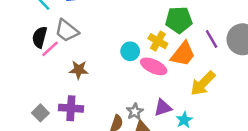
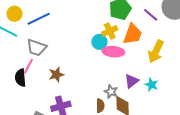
black semicircle: (40, 37) -> (20, 78), moved
yellow cross: (158, 41) -> (110, 31), turned -35
cyan circle: (130, 51) -> (99, 42), moved

